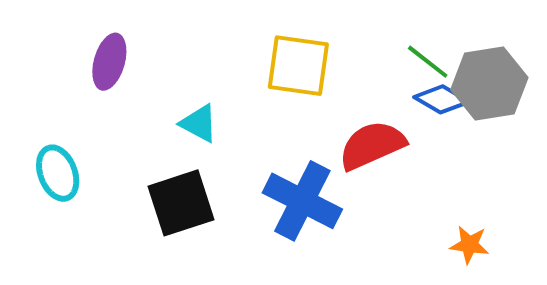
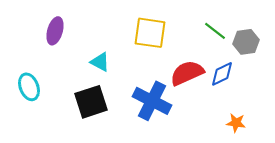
gray hexagon: (489, 84) -> (246, 42), size x0.7
blue diamond: (442, 99) -> (222, 74), moved, turned -56

